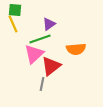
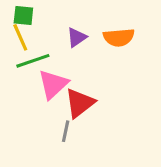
green line: (40, 39) -> (33, 61), moved
orange semicircle: (76, 49) -> (119, 37), moved

